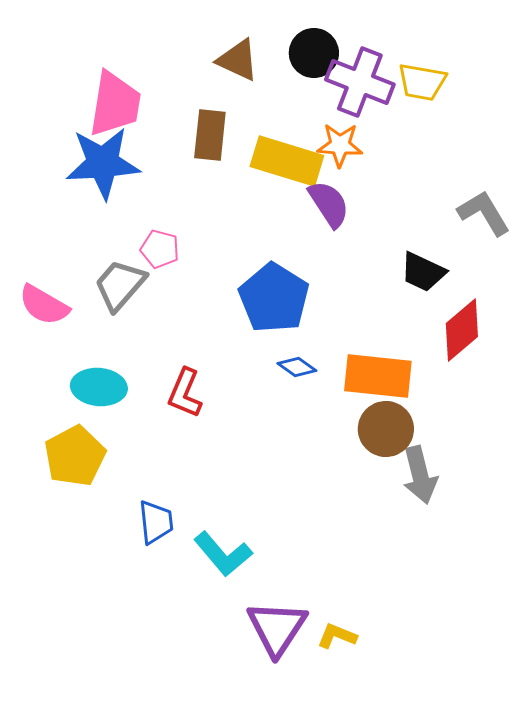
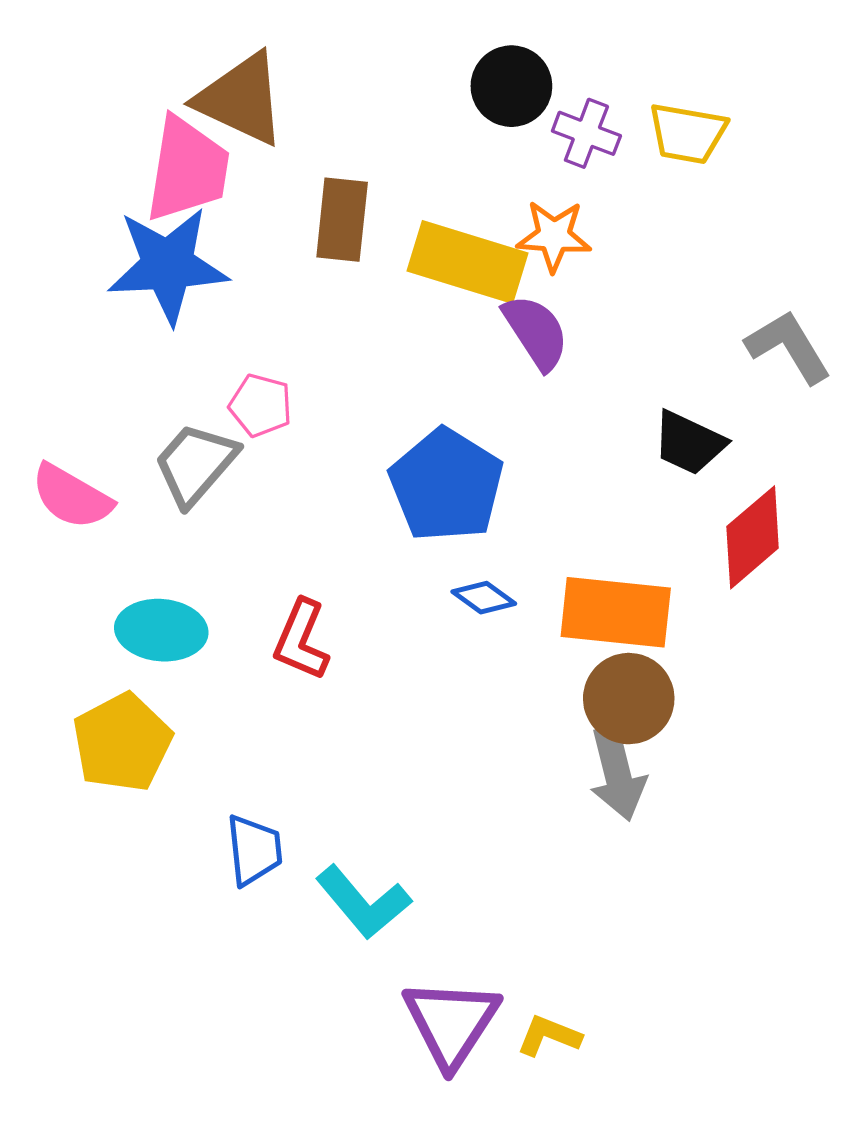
brown triangle: (238, 60) -> (241, 99), moved, size x1.4
purple cross: (360, 82) -> (586, 133), size x0.6
gray arrow: (420, 475) -> (617, 773), moved

